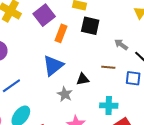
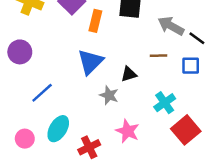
gray arrow: (121, 45) -> (171, 26), size x1.5
cyan cross: (109, 106) -> (165, 103), turned -30

